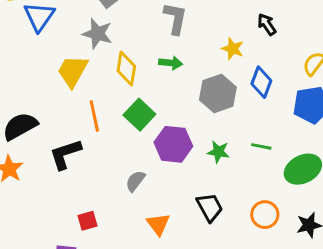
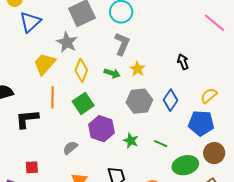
yellow star: (233, 49) -> (137, 69), moved

